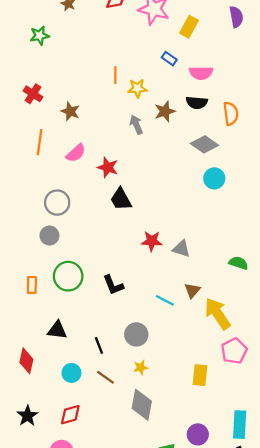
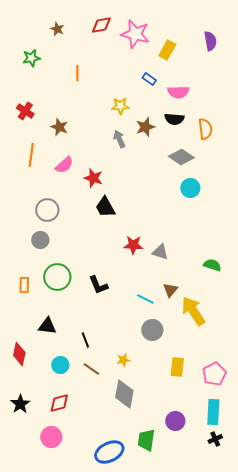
orange line: (115, 75) -> (77, 73), moved
gray circle: (136, 334) -> (152, 330), moved
pink pentagon: (234, 351) -> (214, 374), moved

